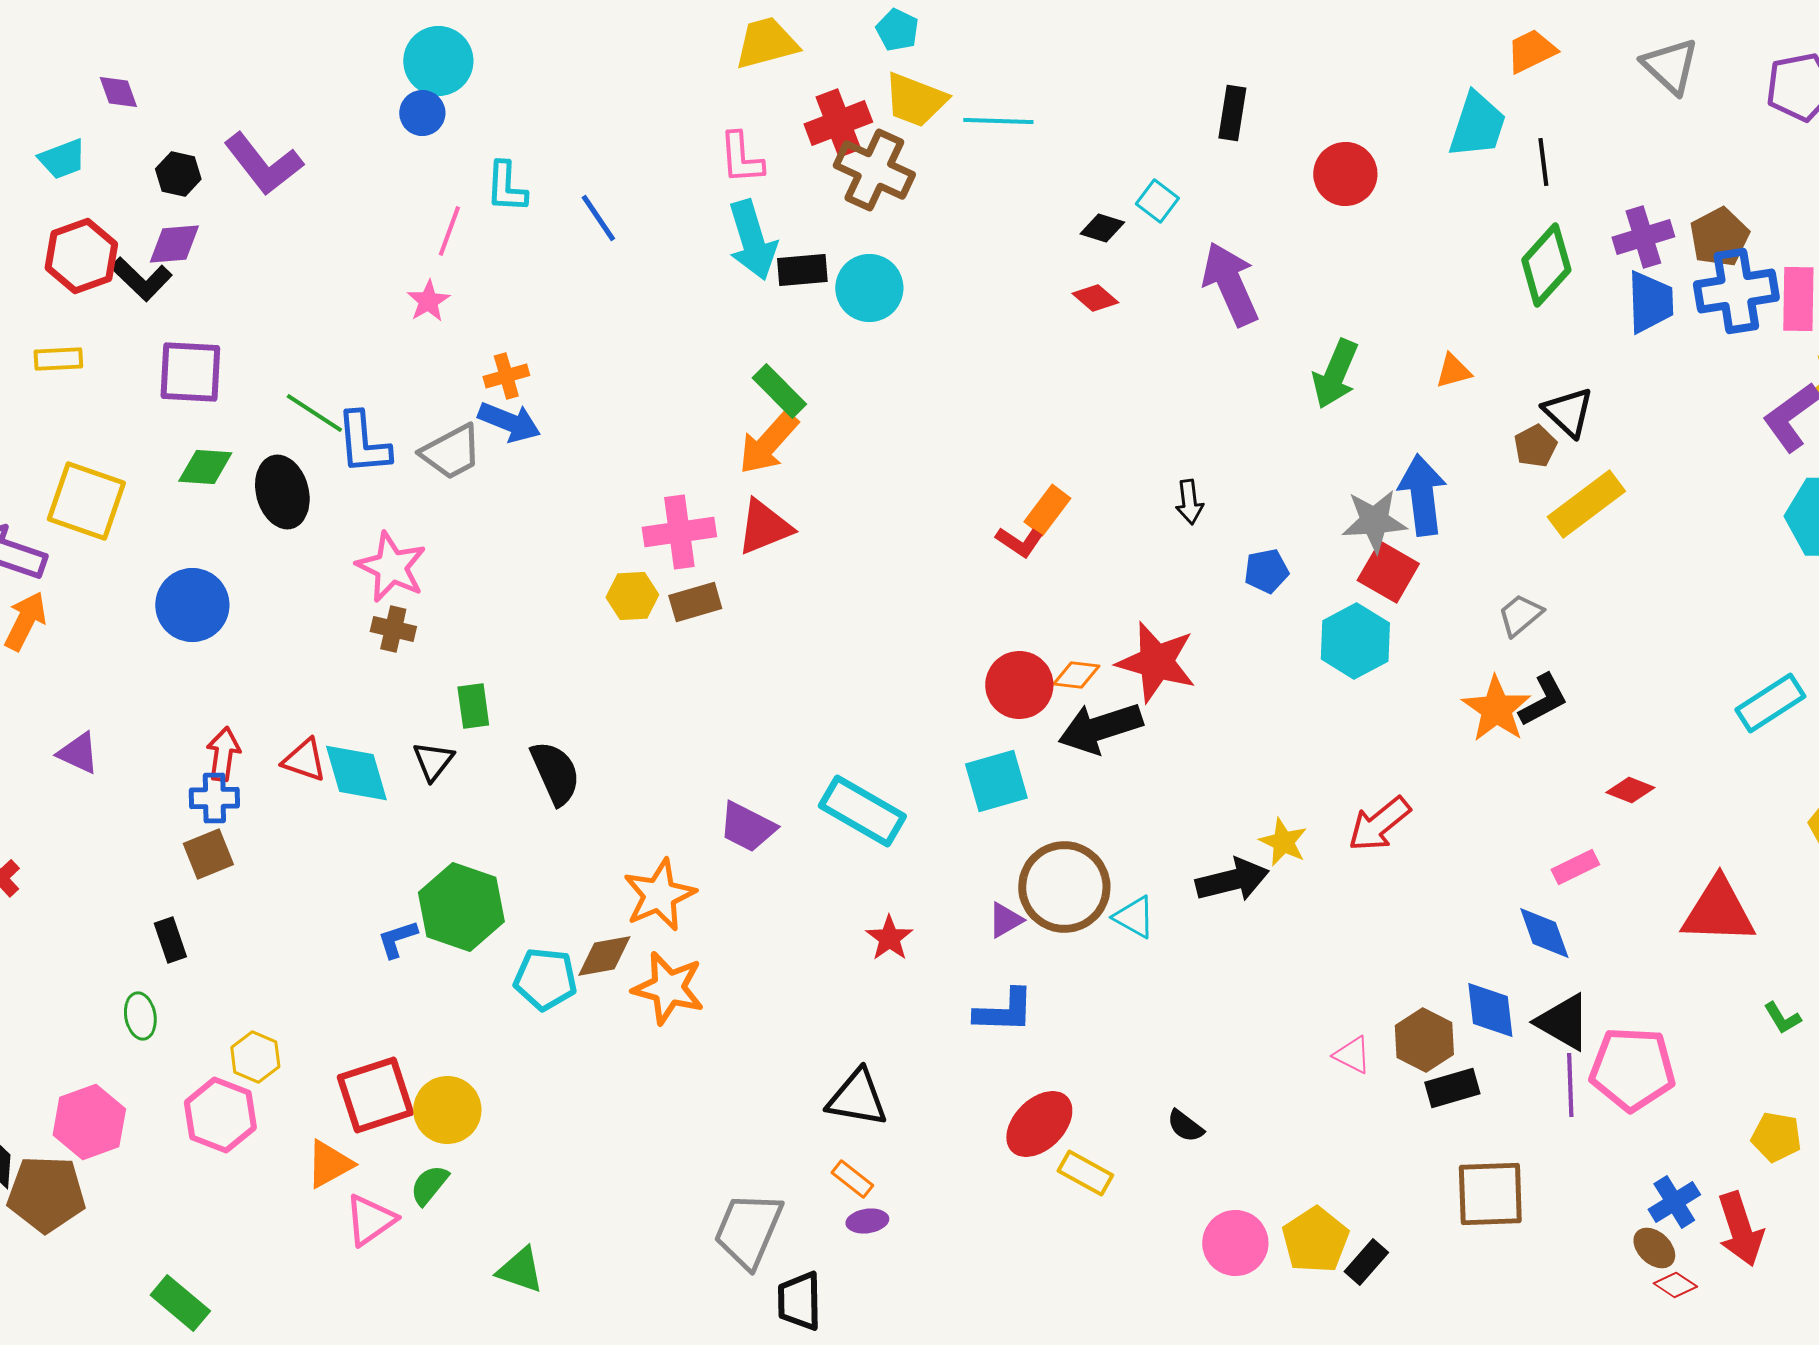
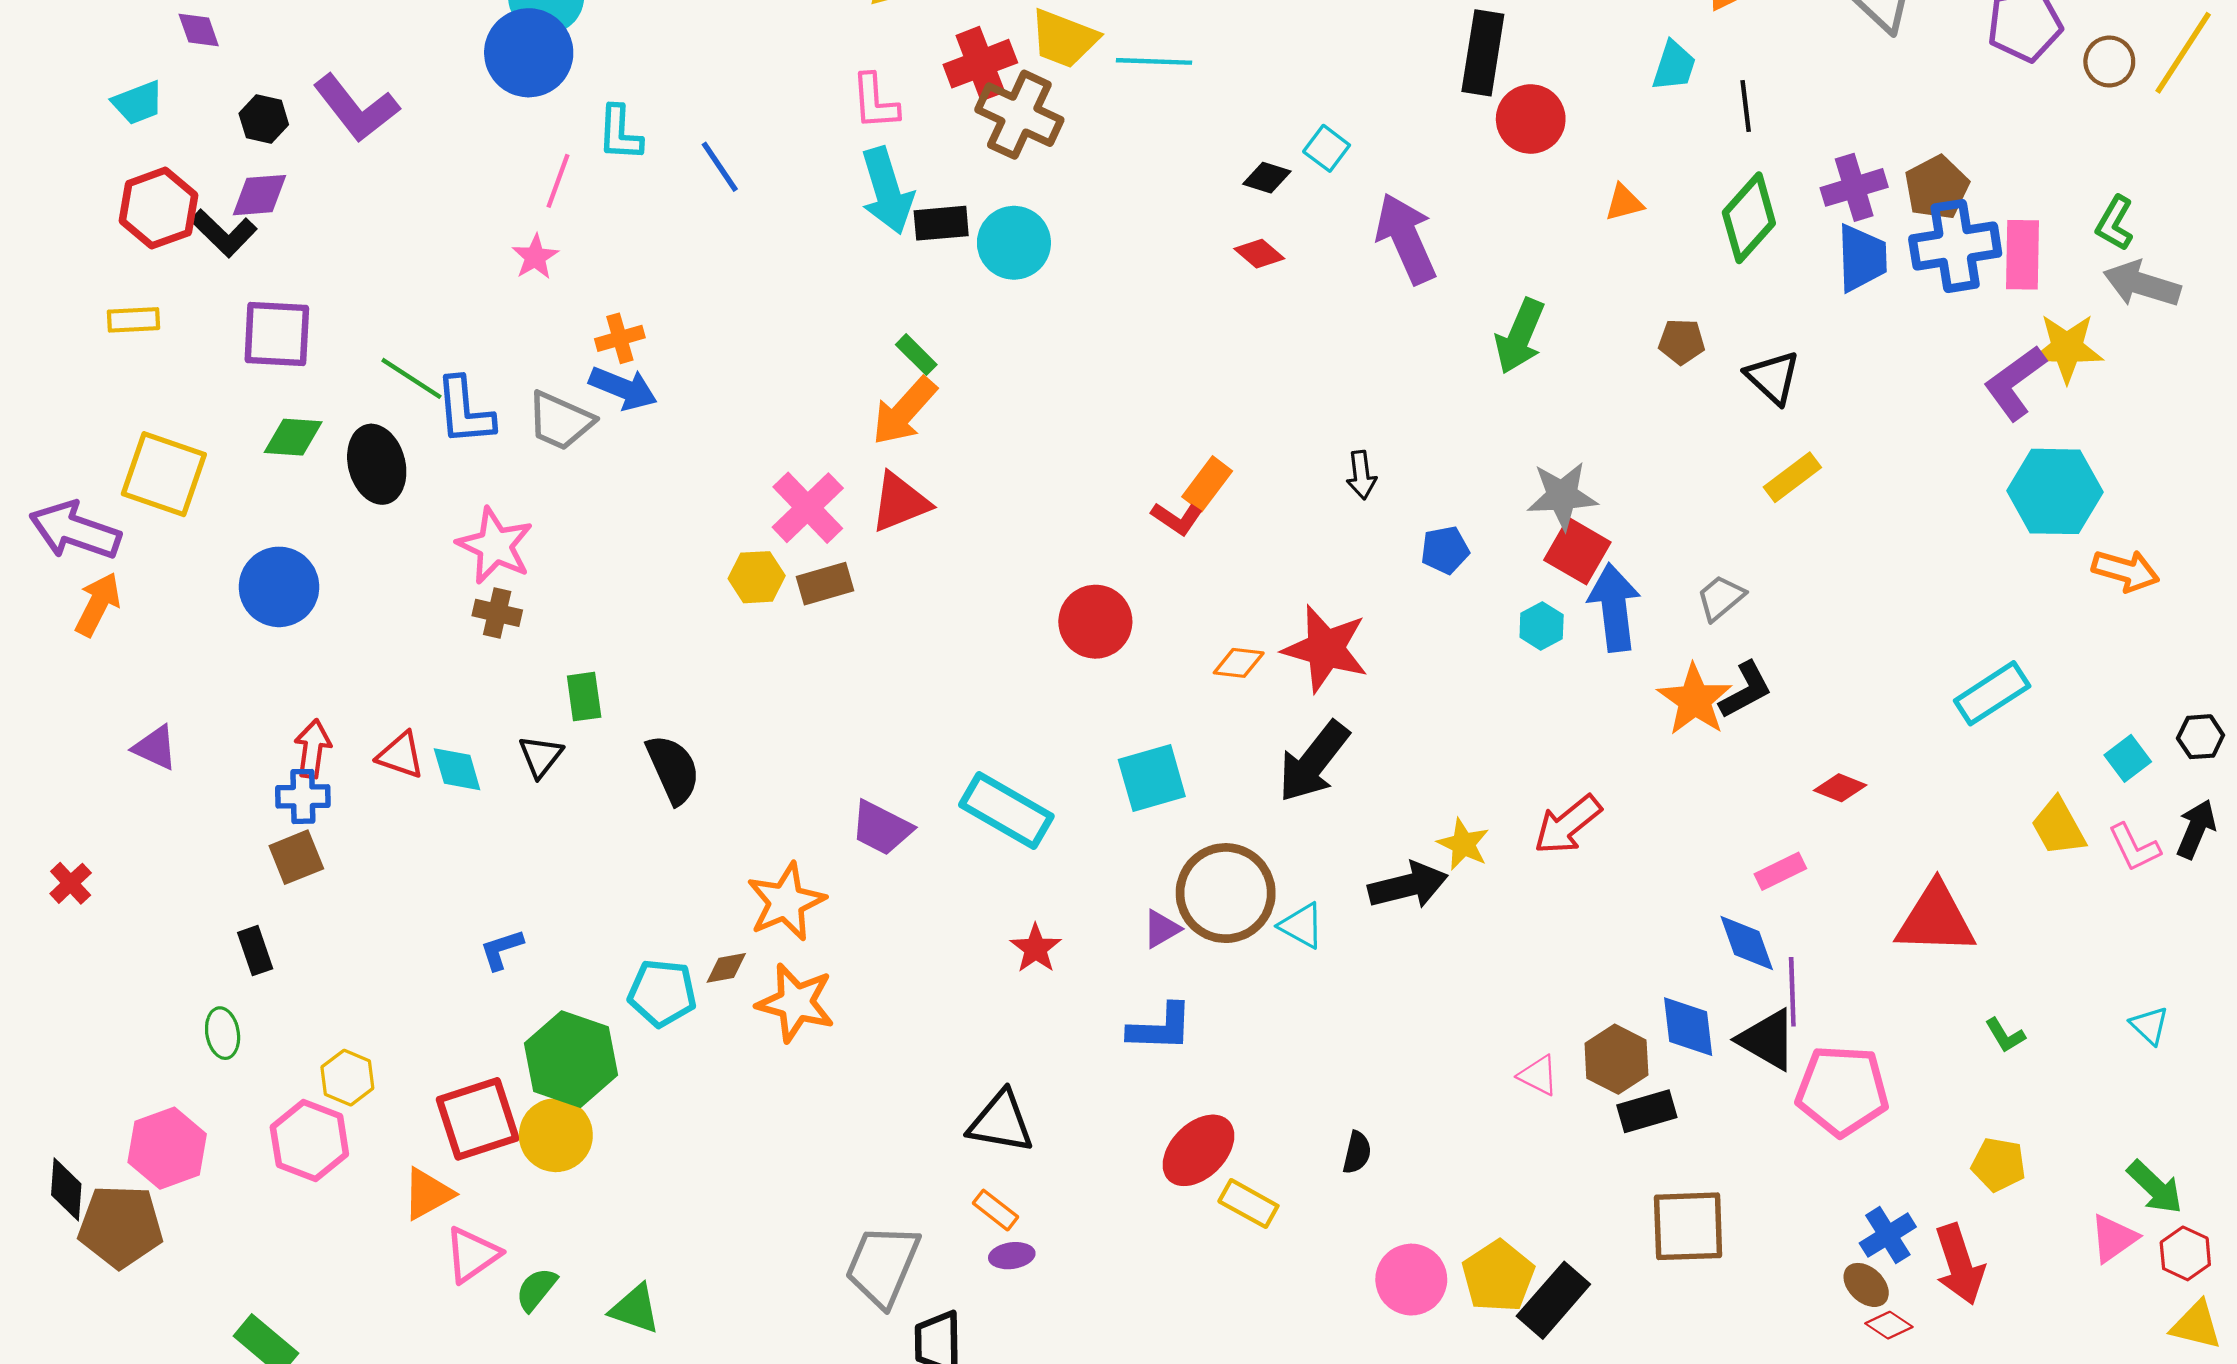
blue circle: (422, 113) -> (529, 53), size x1.8
black rectangle: (1232, 113) -> (1483, 53), moved, size x1.4
cyan trapezoid: (1477, 125) -> (1674, 66), size x0.7
orange triangle: (1453, 371) -> (1624, 203), moved
green rectangle: (779, 391) -> (916, 355), size x0.7
brown pentagon: (1535, 446) -> (1682, 342), moved, turned 30
gray trapezoid: (451, 452) -> (560, 421), turned 52
blue arrow: (1422, 495) -> (1614, 608), moved
yellow rectangle: (1586, 504) -> (1792, 477), size x0.7
pink cross: (679, 532) -> (808, 508), turned -36
cyan hexagon: (1355, 641) -> (1542, 626), size x0.6
red circle: (1019, 685) -> (1095, 622), moved
black arrow: (1100, 728) -> (1314, 762), moved, turned -34
cyan diamond: (356, 773) -> (457, 769), size x0.7
green hexagon: (461, 907) -> (571, 1059), moved
brown diamond: (604, 956) -> (726, 968), size x0.7
purple line: (1570, 1085) -> (1792, 992), moved
black semicircle: (1185, 1126) -> (1357, 1153), turned -114
green semicircle: (429, 1185) -> (536, 1289), moved
black rectangle: (1366, 1262) -> (1553, 1300), size x1.5

